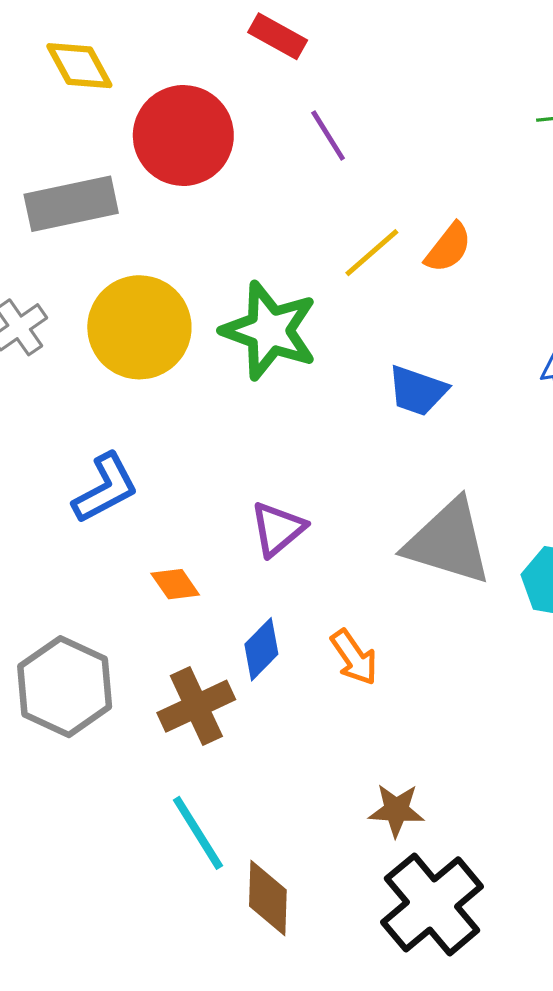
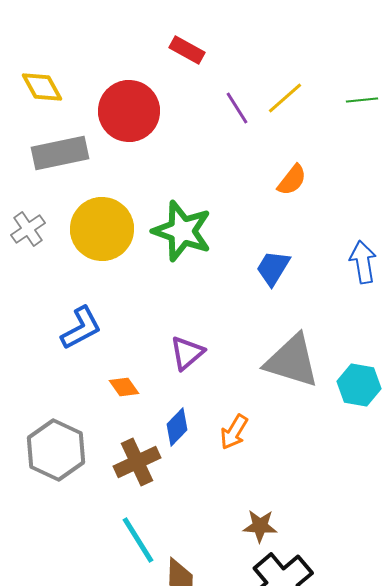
yellow diamond: (79, 66) -> (42, 87), moved
purple line: (328, 136) -> (237, 108), moved
yellow line: (372, 253) -> (285, 98), moved
blue trapezoid: (417, 391) -> (273, 268), turned 102
orange arrow: (354, 657) -> (234, 432), turned 66

